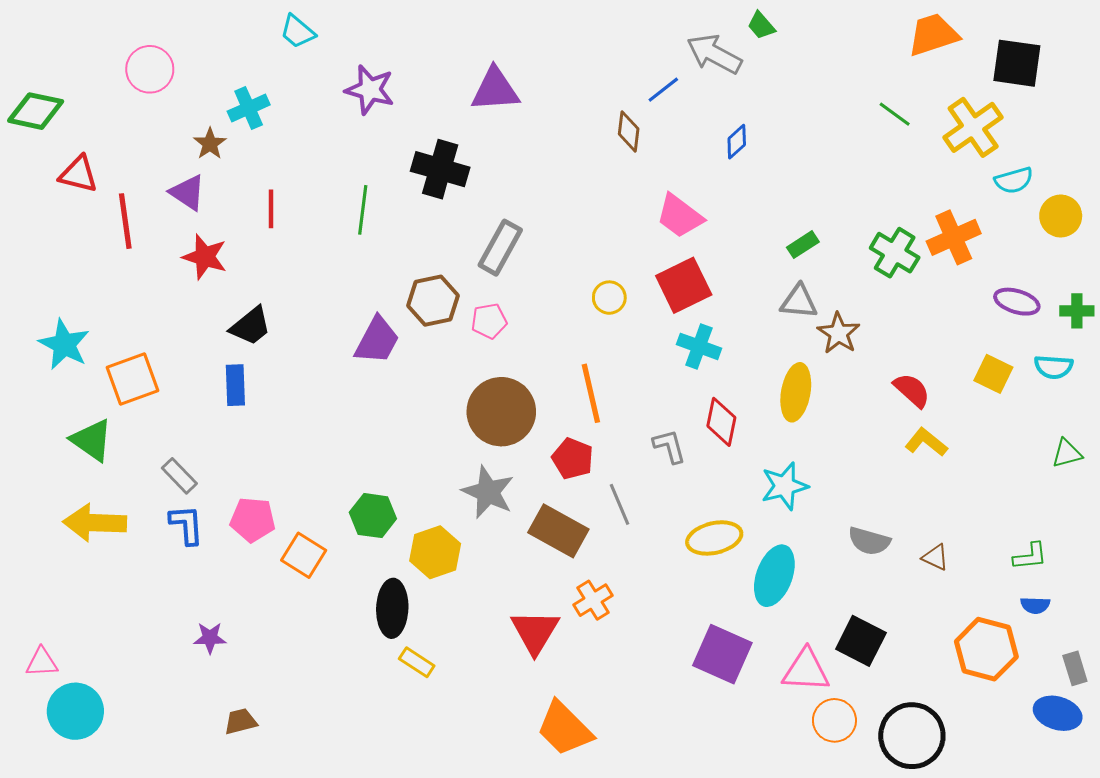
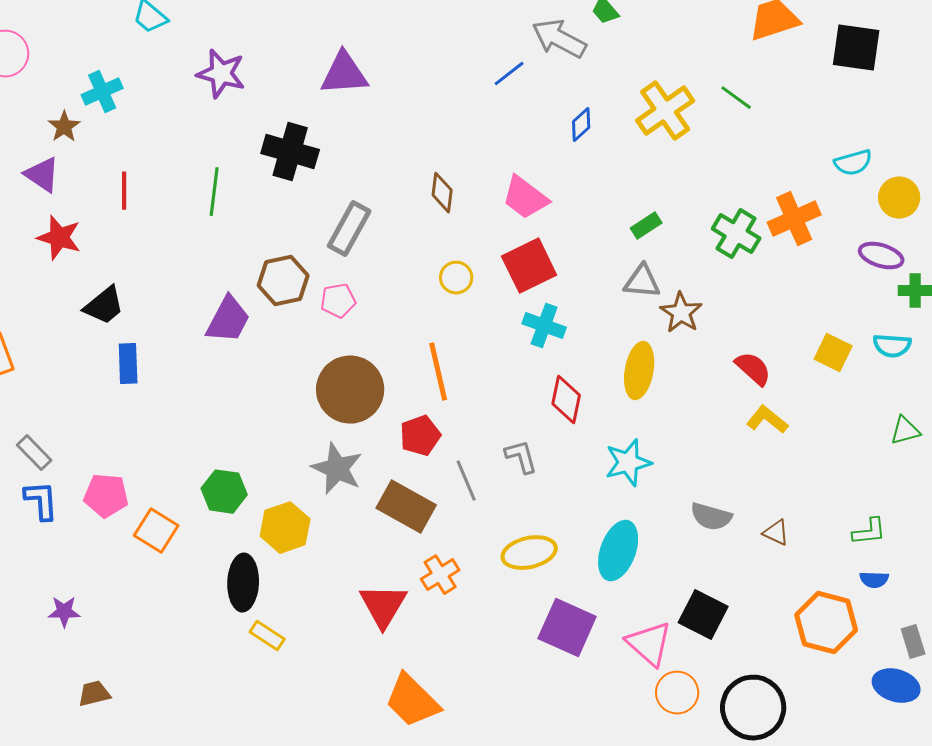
yellow cross: (973, 127) -> (665, 111), moved
brown diamond: (629, 131) -> (442, 193), moved
purple ellipse: (1017, 302) -> (881, 256), moved
blue rectangle: (235, 385) -> (128, 364), moved
gray L-shape: (669, 446) -> (521, 457), moved
red pentagon: (573, 459) -> (420, 436), turned 30
yellow ellipse: (714, 538) -> (529, 553), moved
pink triangle: (806, 670) -> (649, 644), turned 39

